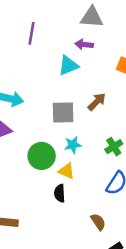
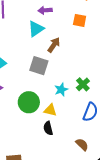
brown arrow: (97, 102) -> (54, 45), moved
gray square: (63, 113) -> (39, 66), turned 30
cyan star: (73, 145) -> (61, 90), moved

